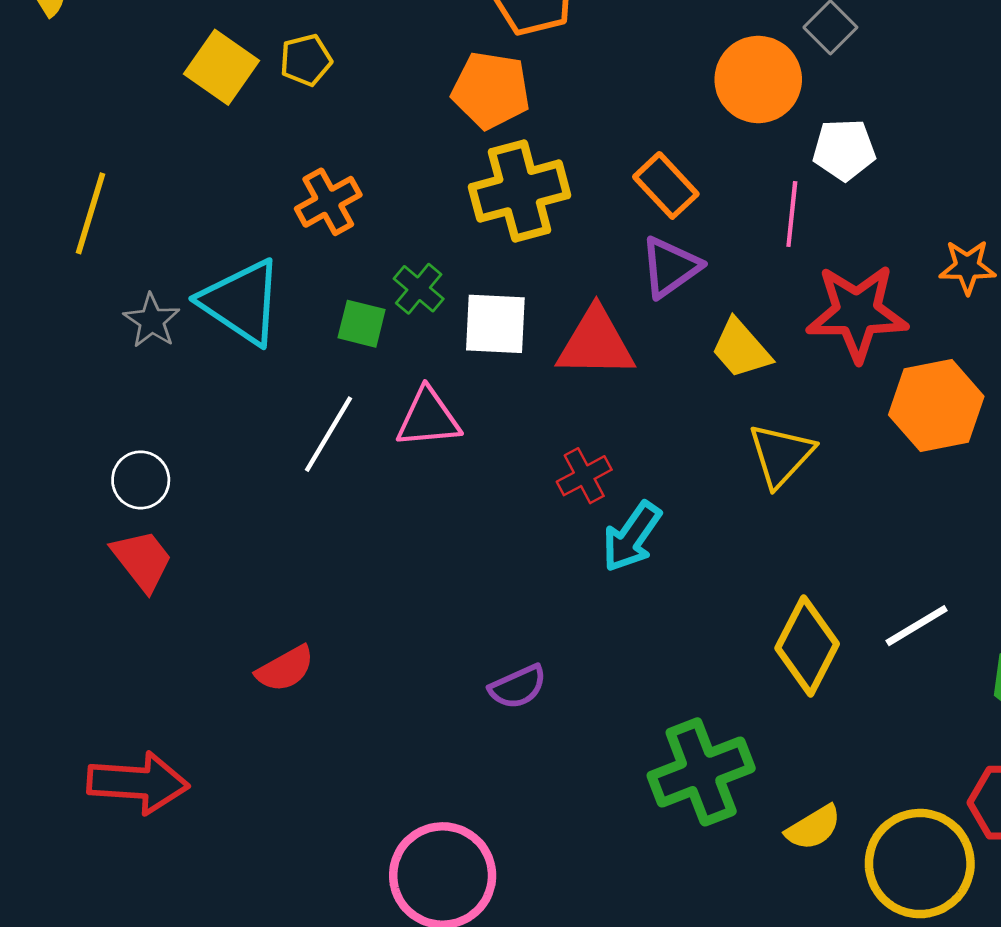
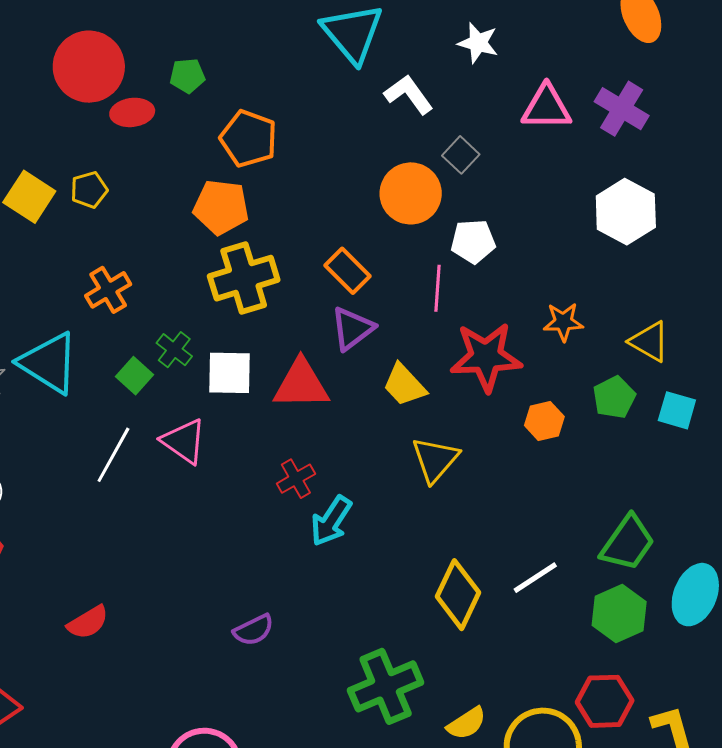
green square: (362, 324) -> (134, 376), turned 30
orange hexagon: (936, 406) -> (544, 421), size x0.6
pink triangle: (428, 418) -> (184, 441), turned 42

